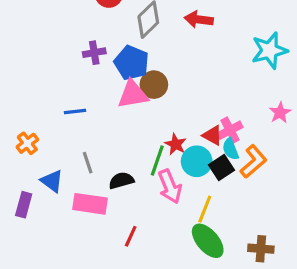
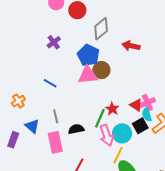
red arrow: (199, 19) -> (131, 46), moved
purple cross: (94, 53) -> (54, 42), moved, turned -32
blue line: (75, 111) -> (50, 83), turned 32
cyan circle: (197, 161) -> (122, 133), moved
pink rectangle: (90, 204) -> (55, 142), turned 65
yellow line: (205, 209) -> (118, 155), moved

